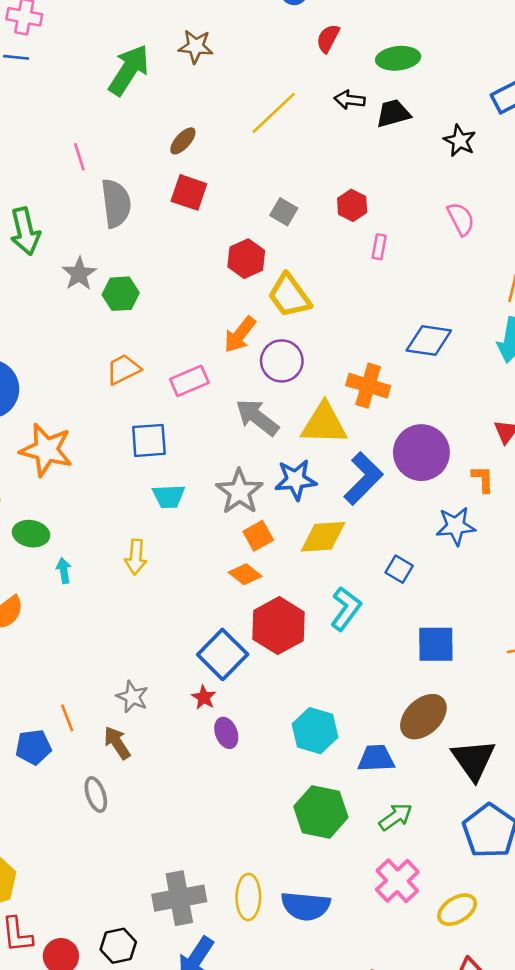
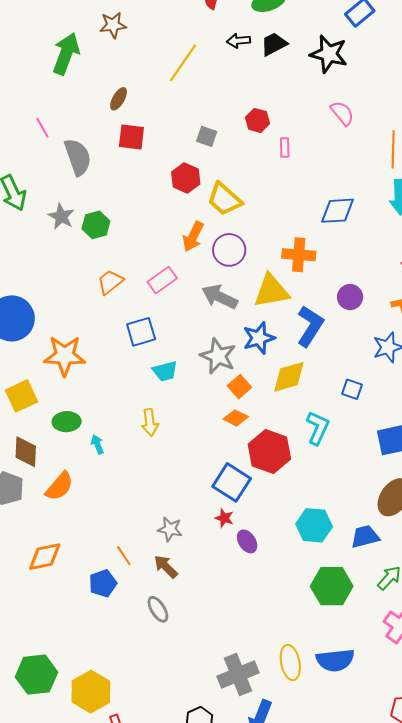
black star: (460, 141) -> (329, 54), size x1.5
purple circle: (421, 453) -> (350, 297), size x0.6

